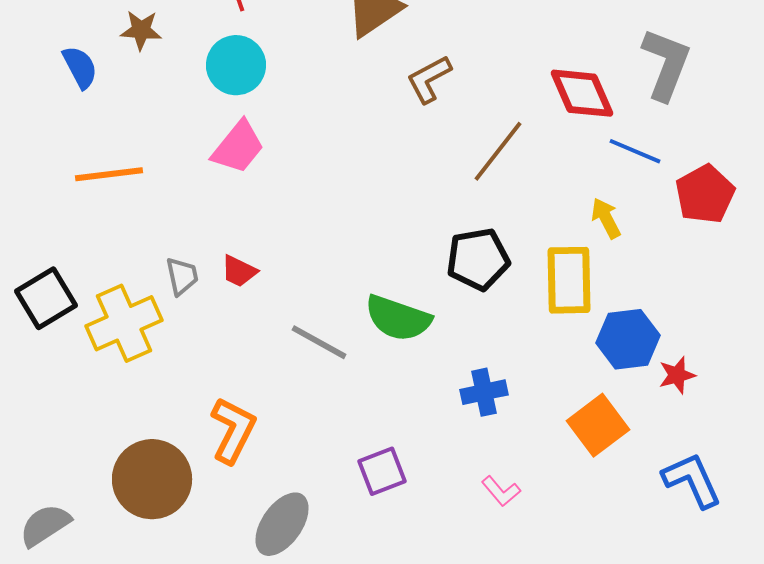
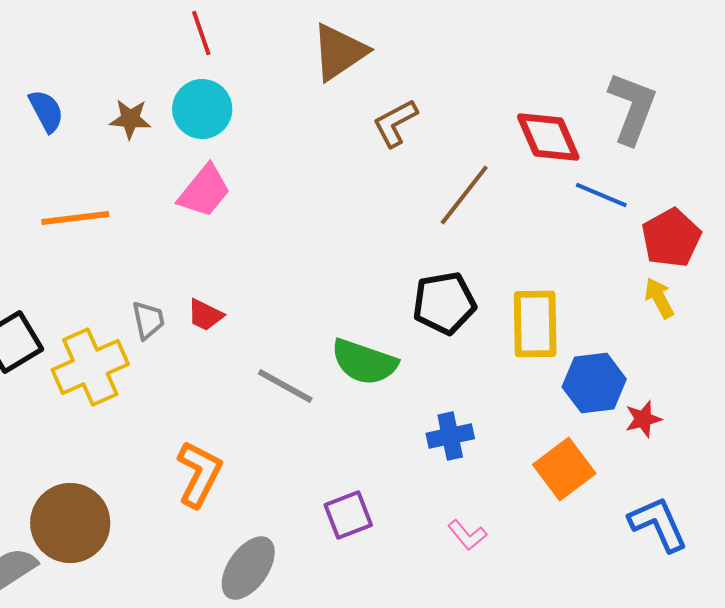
brown star: (141, 30) -> (130, 119), moved
yellow arrow: (606, 218) -> (659, 298), moved
brown circle: (152, 479) -> (70, 523), moved

